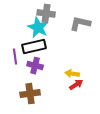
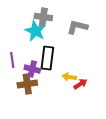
black rectangle: (34, 47) -> (47, 58), moved, turned -70
red arrow: (76, 85) -> (80, 84), moved
brown cross: (30, 94) -> (27, 84), moved

